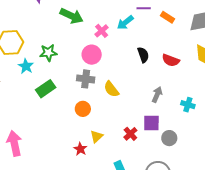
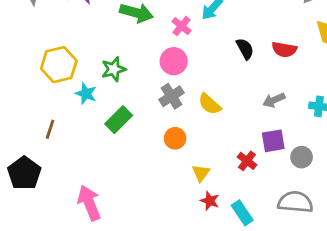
gray cross: (86, 79) -> (172, 96), turned -30
gray arrow: (157, 95) -> (274, 100), turned -126
red star: (80, 149) -> (210, 201), moved

